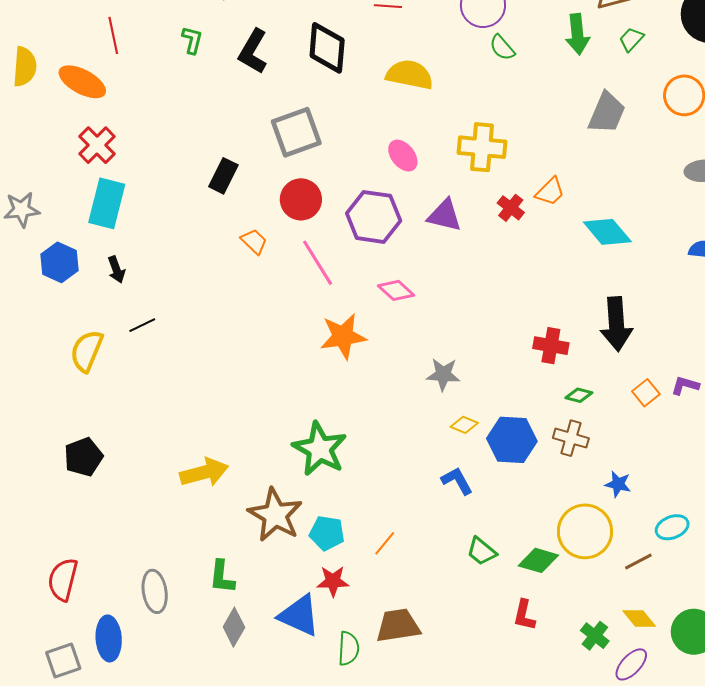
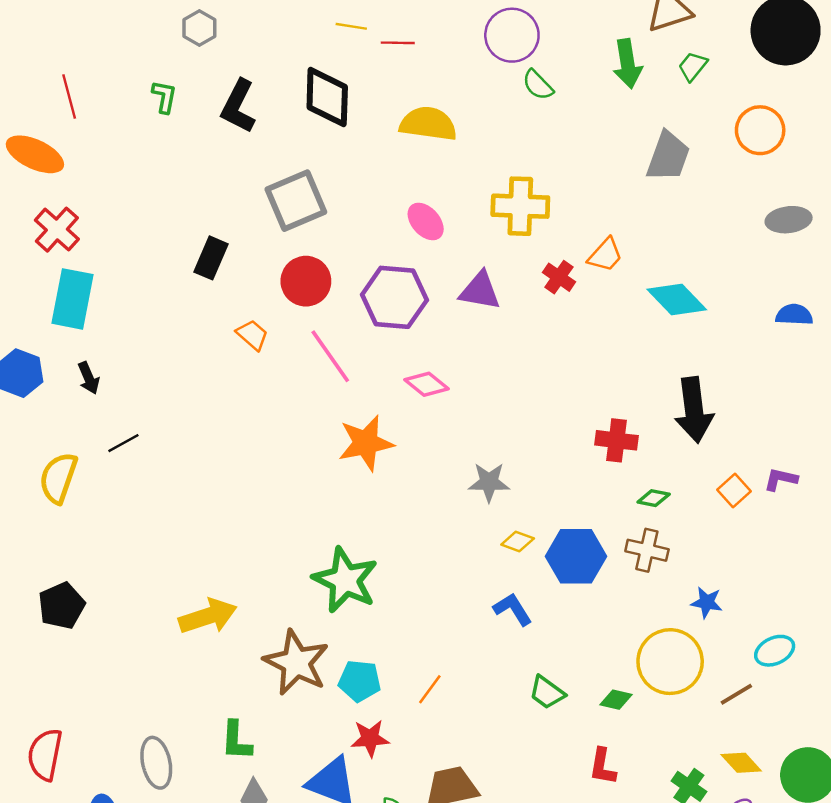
green diamond: (538, 560) -> (616, 700), size x0.7

